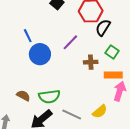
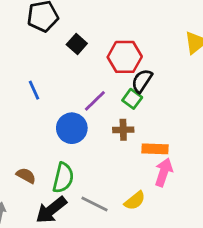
green square: (112, 52) -> (132, 99), moved
blue circle: (40, 54) -> (72, 128), moved
green semicircle: (49, 97) -> (63, 178), turned -70

